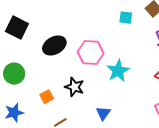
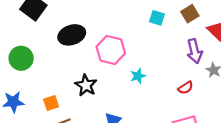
cyan star: (118, 71) -> (138, 76), size x0.6
orange square: (47, 97) -> (51, 103), moved

